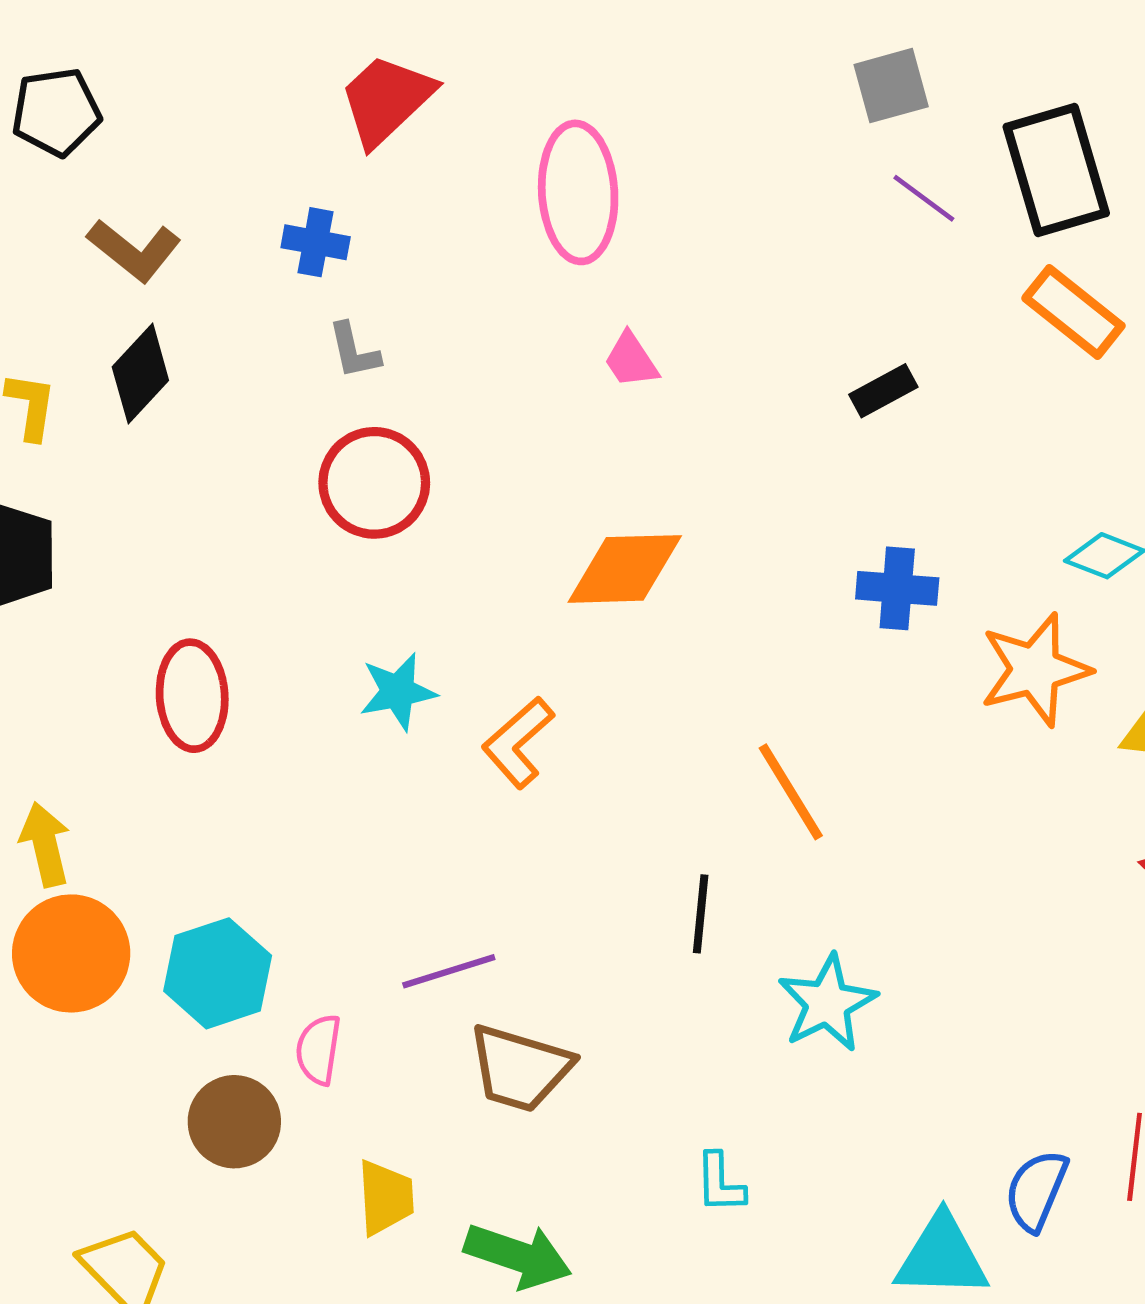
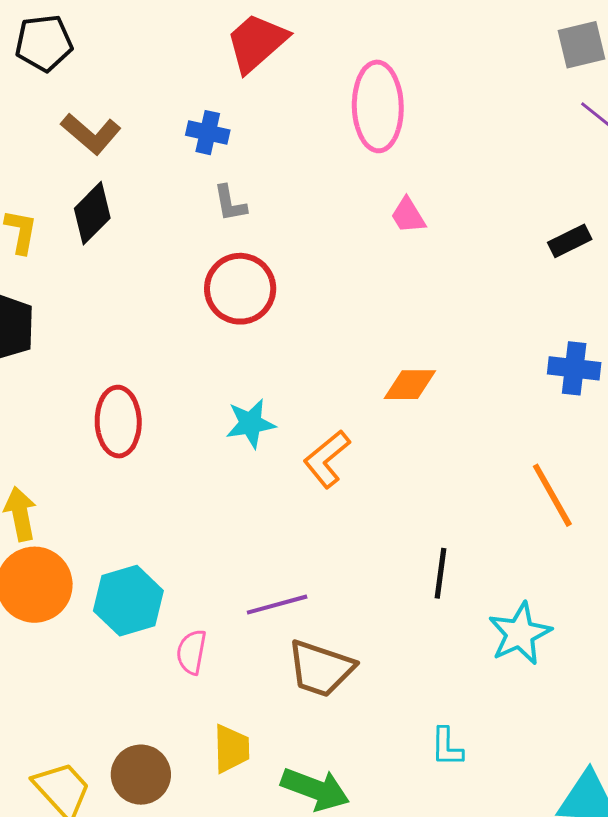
orange diamond: (625, 569) -> (410, 385), moved, size x0.7
orange line: (791, 792) -> (552, 495), moved
brown circle: (234, 1122) -> (141, 775), moved

